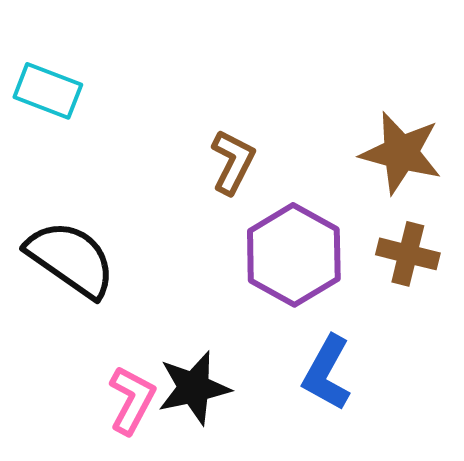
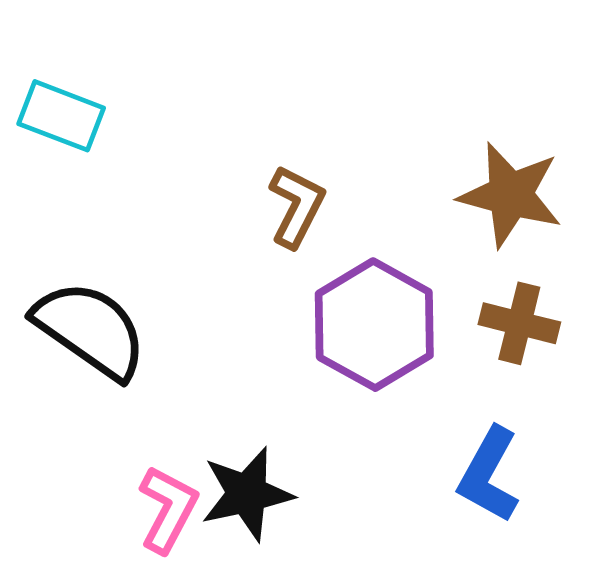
blue L-shape: (327, 373) -> (489, 475), moved

